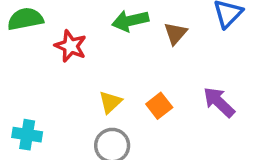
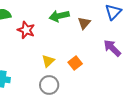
purple arrow: (219, 102) -> (112, 48), moved

